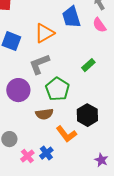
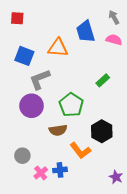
pink semicircle: (99, 25) -> (114, 40), turned 140
orange triangle: (44, 33) -> (58, 48), turned 35
gray L-shape: (39, 64) -> (40, 79), moved
blue cross: (46, 153) -> (60, 170), turned 32

